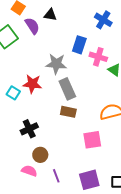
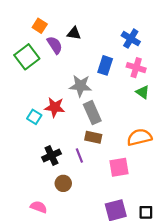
pink cross: (98, 57) -> (136, 68), moved
pink semicircle: (29, 171) -> (39, 207), moved
purple line: (56, 176) -> (79, 155), moved

